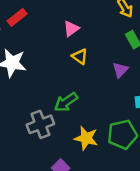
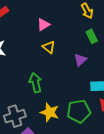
green arrow: (66, 102) -> (35, 83), turned 108
gray cross: (40, 124) -> (15, 116), moved

